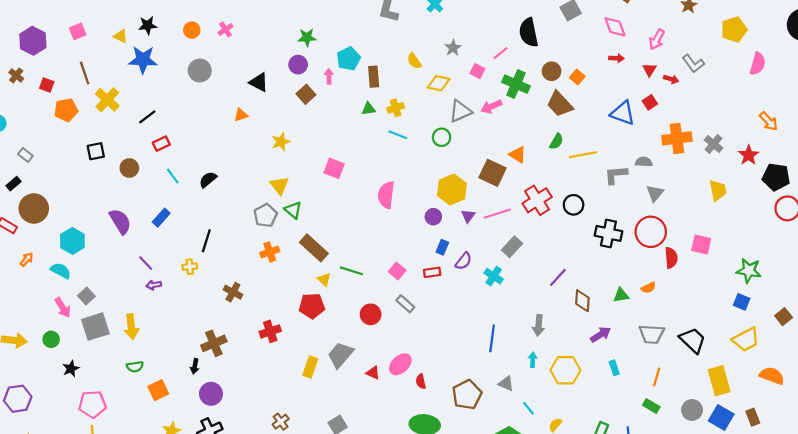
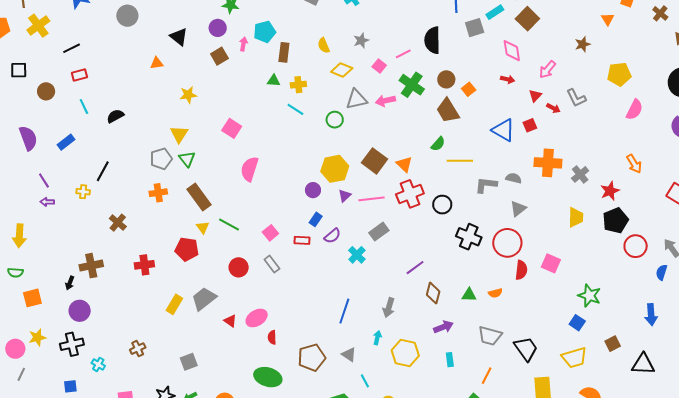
orange triangle: (518, 155) -> (404, 164), moved
black pentagon: (776, 177) -> (616, 220), moved, turned 30
pink semicircle: (386, 195) -> (249, 169), moved

